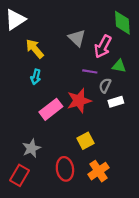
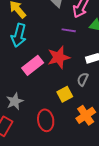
cyan arrow: (36, 77) -> (19, 35), size x1.6
gray semicircle: (105, 86) -> (83, 79), moved
orange cross: (98, 171) -> (86, 115), moved

